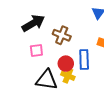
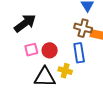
brown cross: (62, 35) -> (83, 28), moved
red circle: (66, 64) -> (50, 50), moved

